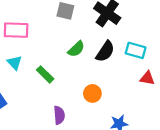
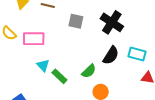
green semicircle: (76, 49) -> (89, 71), moved
cyan triangle: (15, 63) -> (43, 65), moved

